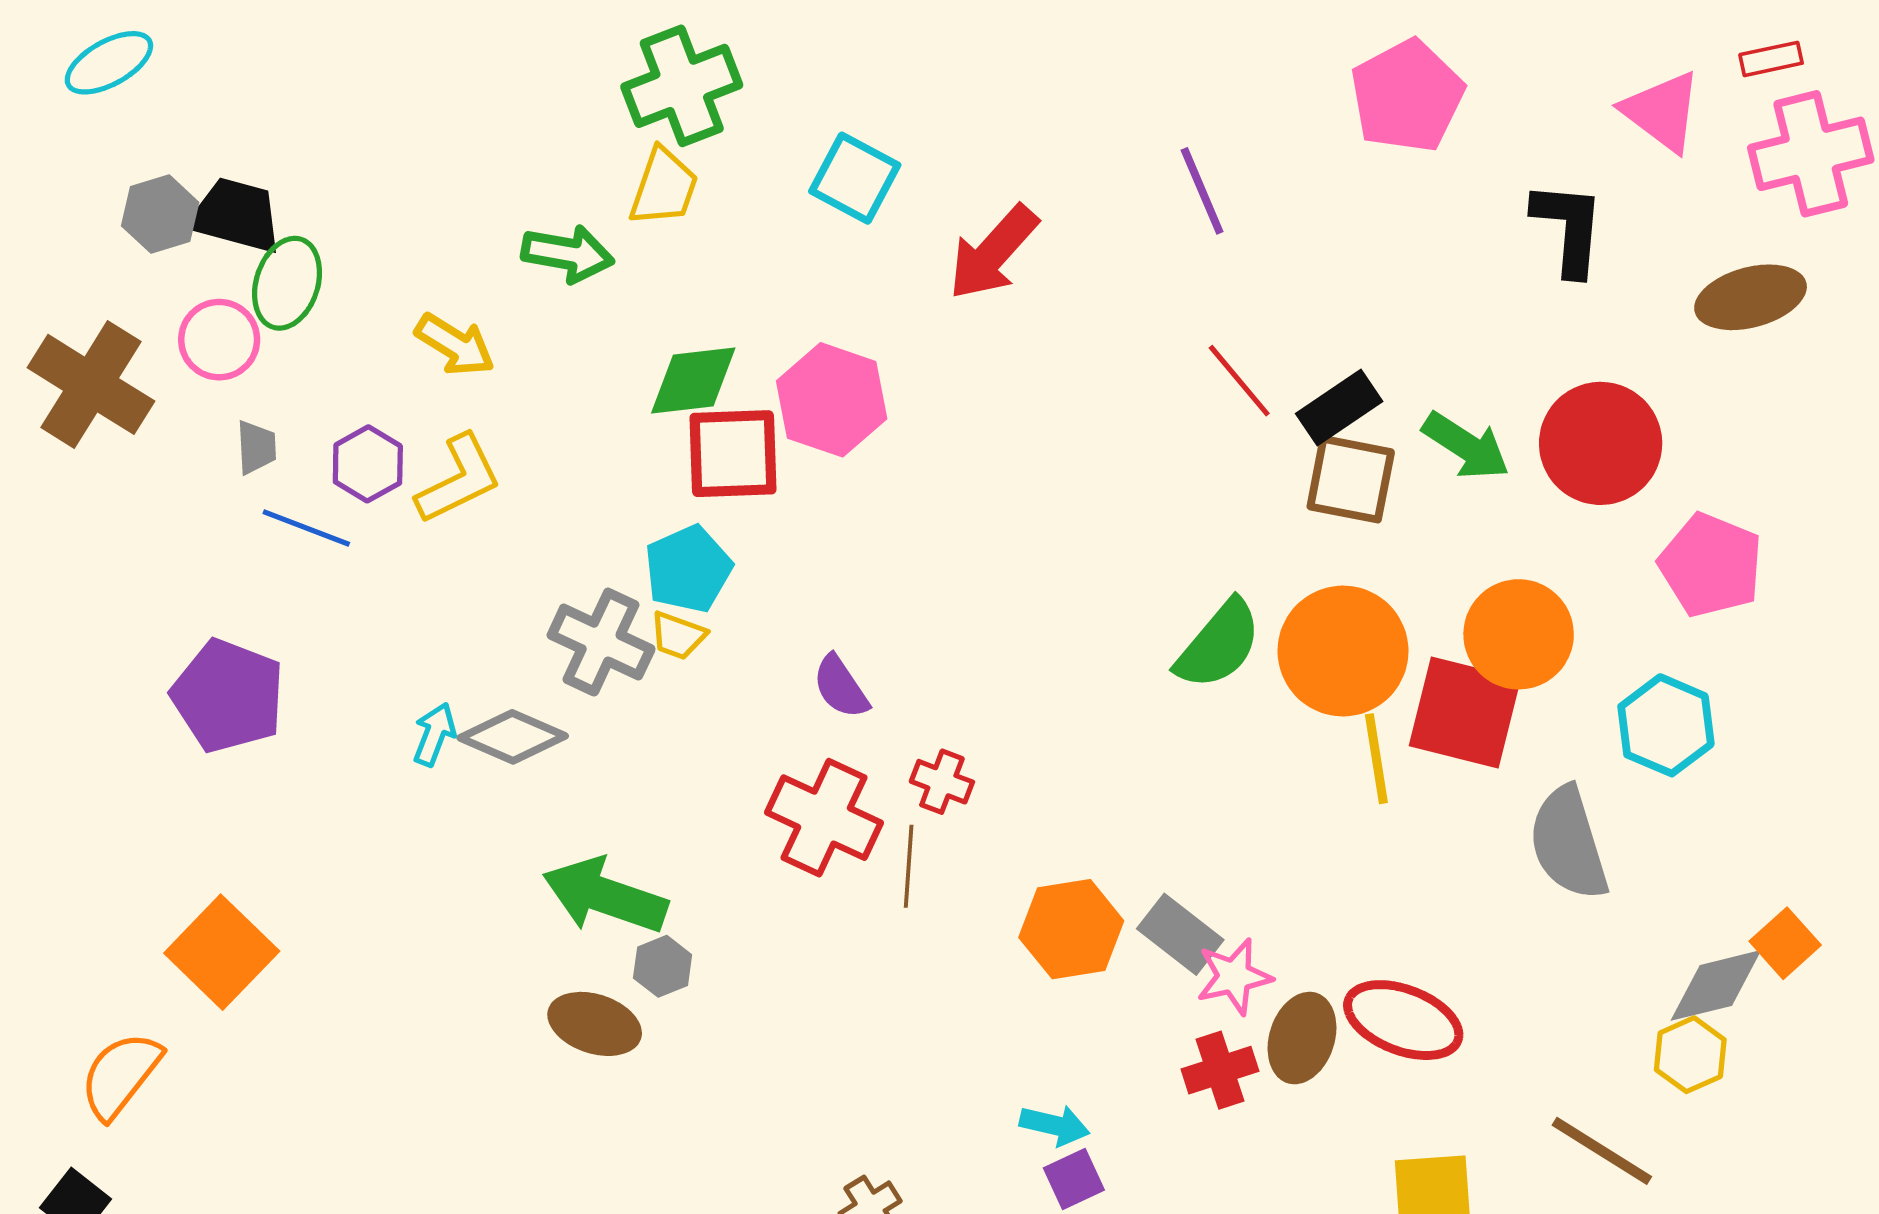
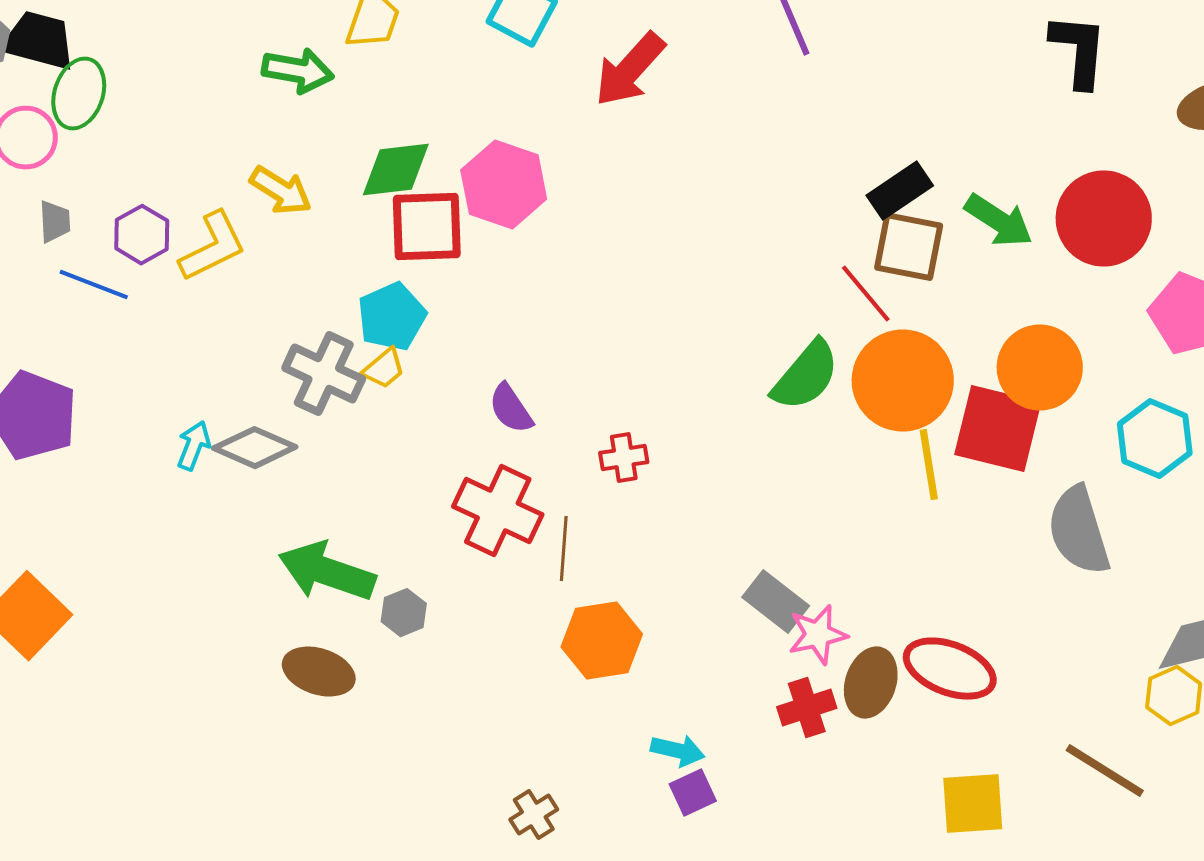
yellow arrow: (455, 345) -> (281, 191), moved
red line: (1239, 381) -> (866, 294), moved
yellow trapezoid: (678, 636) -> (384, 369), turned -60
red cross: (942, 782) -> (624, 458), moved, turned -30
orange hexagon: (1071, 929) -> (602, 641), moved
gray hexagon: (663, 966) -> (404, 613), moved

